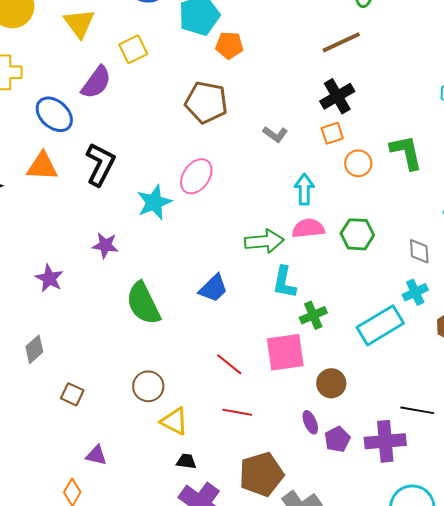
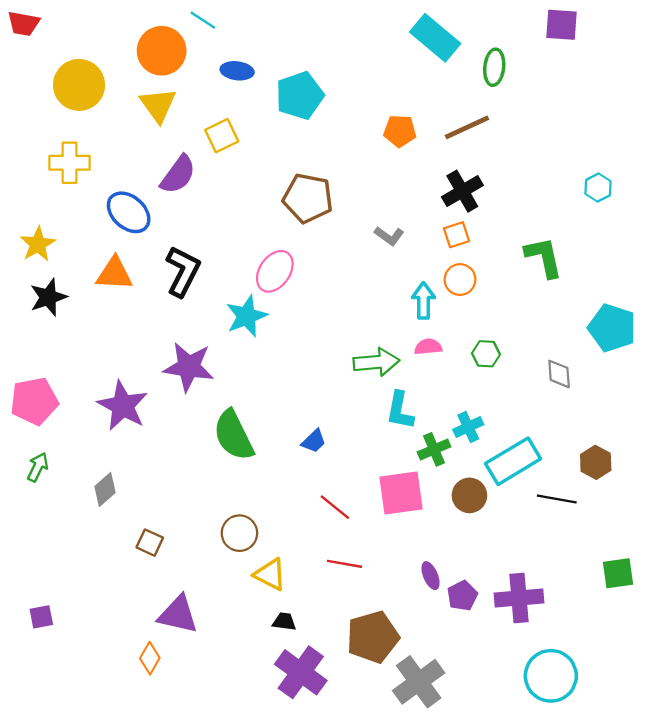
orange pentagon: (229, 45) -> (400, 131), moved
orange circle: (358, 163) -> (460, 280), moved
pink ellipse: (196, 176) -> (275, 271), moved
pink semicircle: (308, 228) -> (428, 347), size x0.7
green hexagon: (357, 234) -> (486, 354), size x0.7
purple star: (105, 245) -> (189, 367), size x1.6
purple star: (49, 278) -> (123, 406), size x1.5
blue trapezoid: (213, 288) -> (314, 441), moved, size x0.7
cyan cross: (415, 292) -> (468, 427), moved
brown circle: (331, 383) -> (469, 495), moved
black line: (417, 410) -> (557, 499), moved
purple triangle: (96, 455) -> (178, 615), size x1.6

